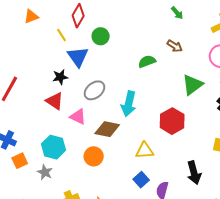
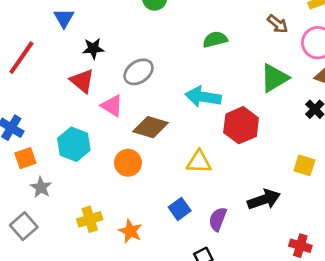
brown arrow: (175, 46) -> (278, 24), moved
blue triangle: (78, 57) -> (64, 18), moved, size x0.7
cyan arrow: (129, 104) -> (203, 97), moved, turned 80
gray star: (45, 172) -> (41, 187), moved
black arrow: (194, 173) -> (264, 199), turned -100
blue square: (141, 180) -> (180, 209), moved

